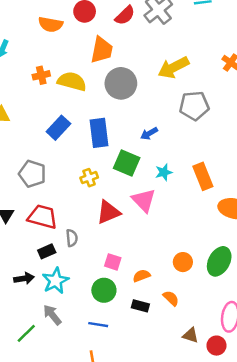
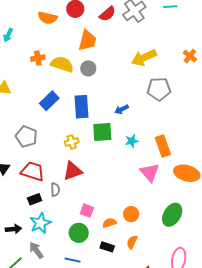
gray circle: (121, 83) -> (88, 68), moved, size x0.6
green square: (127, 163) -> (102, 132), turned -30
pink triangle: (144, 200) -> (150, 172), moved
red triangle: (108, 212) -> (73, 171), moved
orange circle: (183, 262) -> (131, 214), moved
black arrow: (24, 278) -> (14, 229), moved
orange semicircle: (171, 298) -> (132, 242), turned -112

